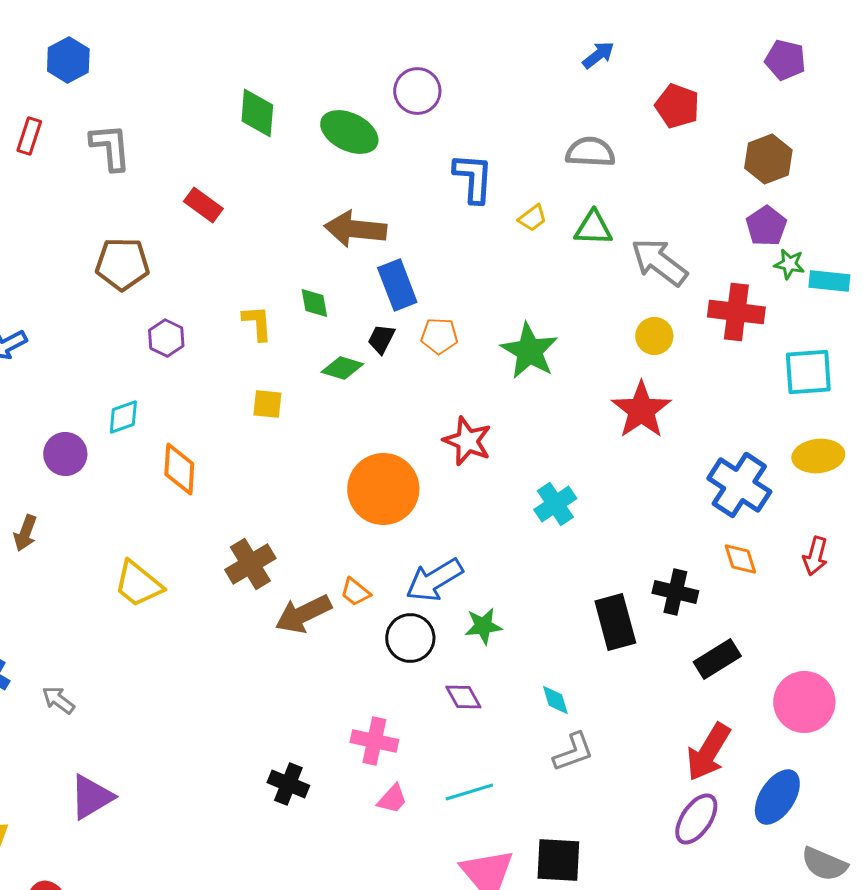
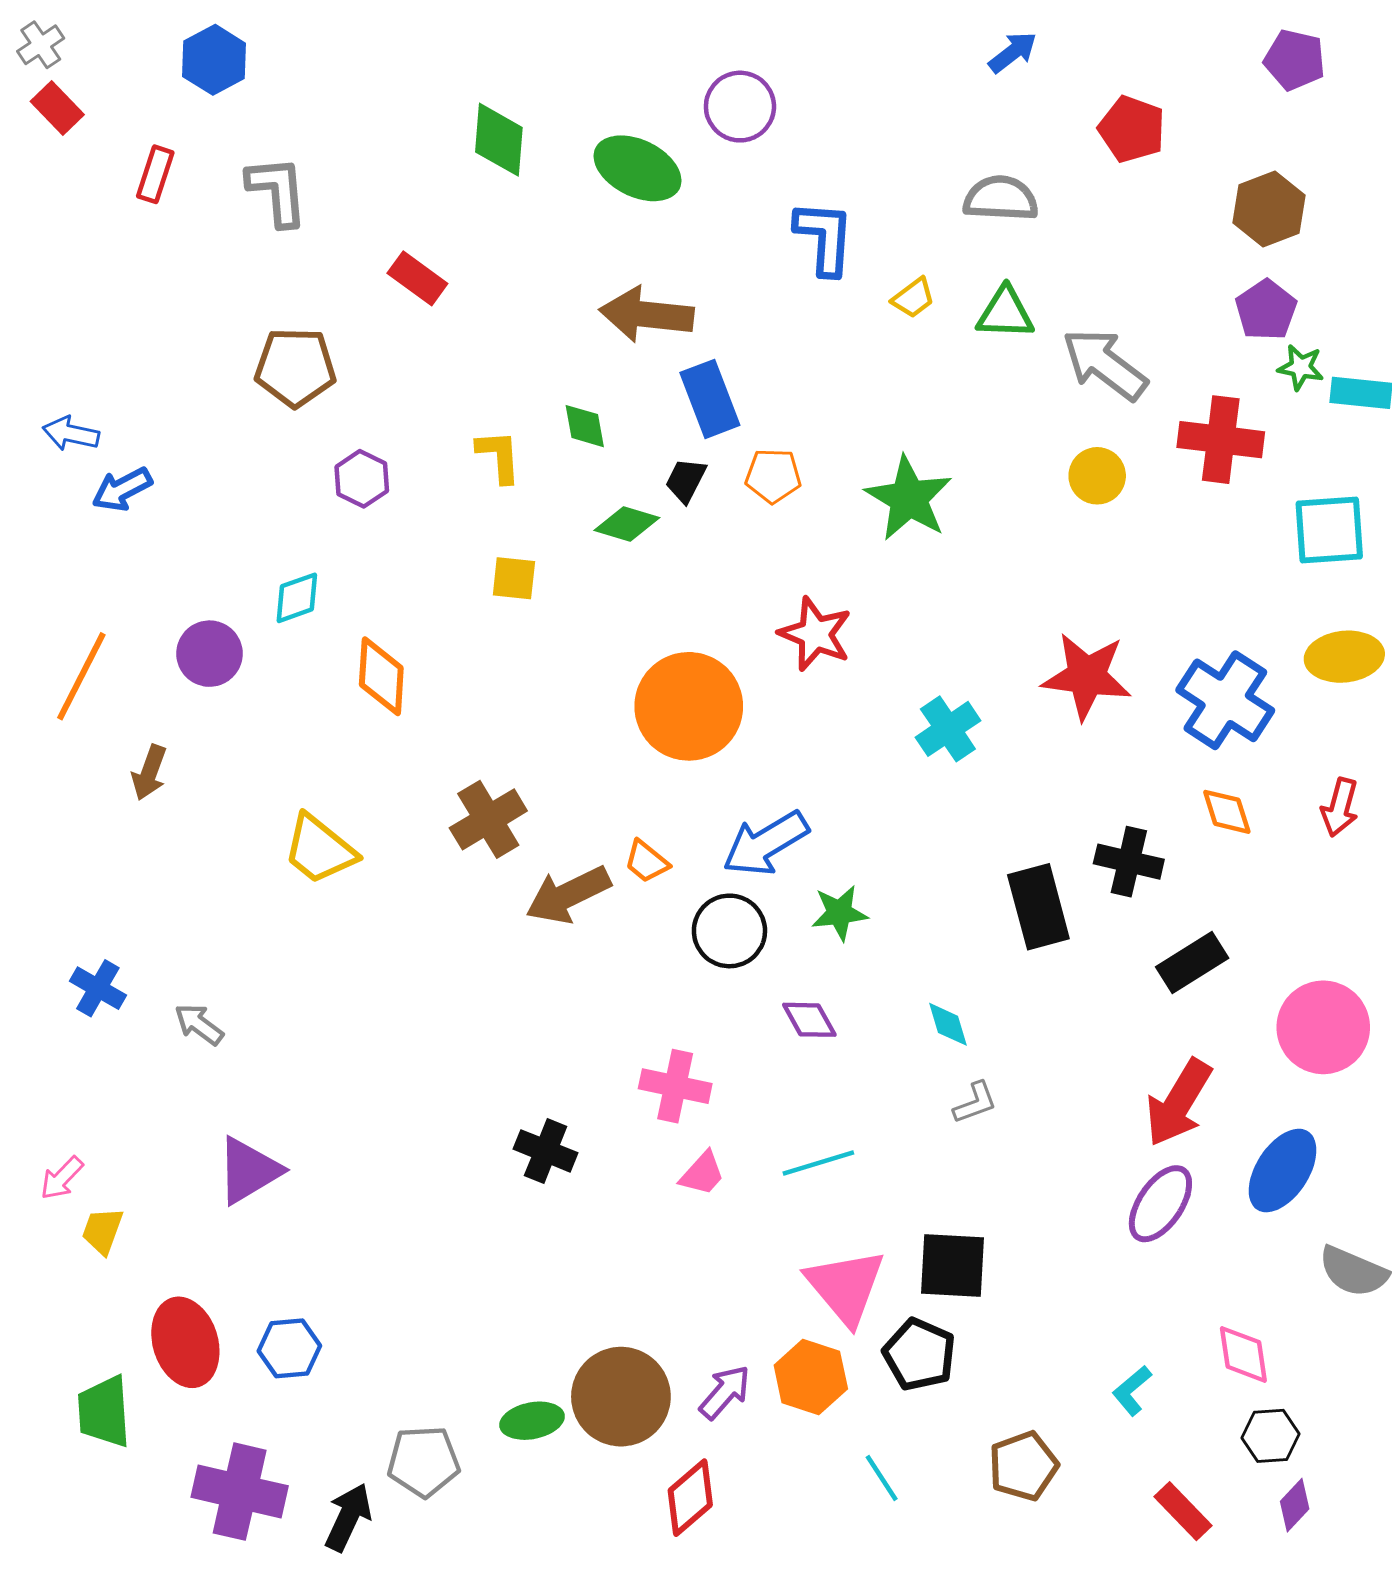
red star: (641, 410) -> (1087, 676), moved, turned -30
gray L-shape: (573, 752) -> (975, 1103), size x0.7

